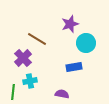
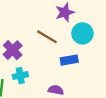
brown line: (37, 39) -> (47, 37), moved

